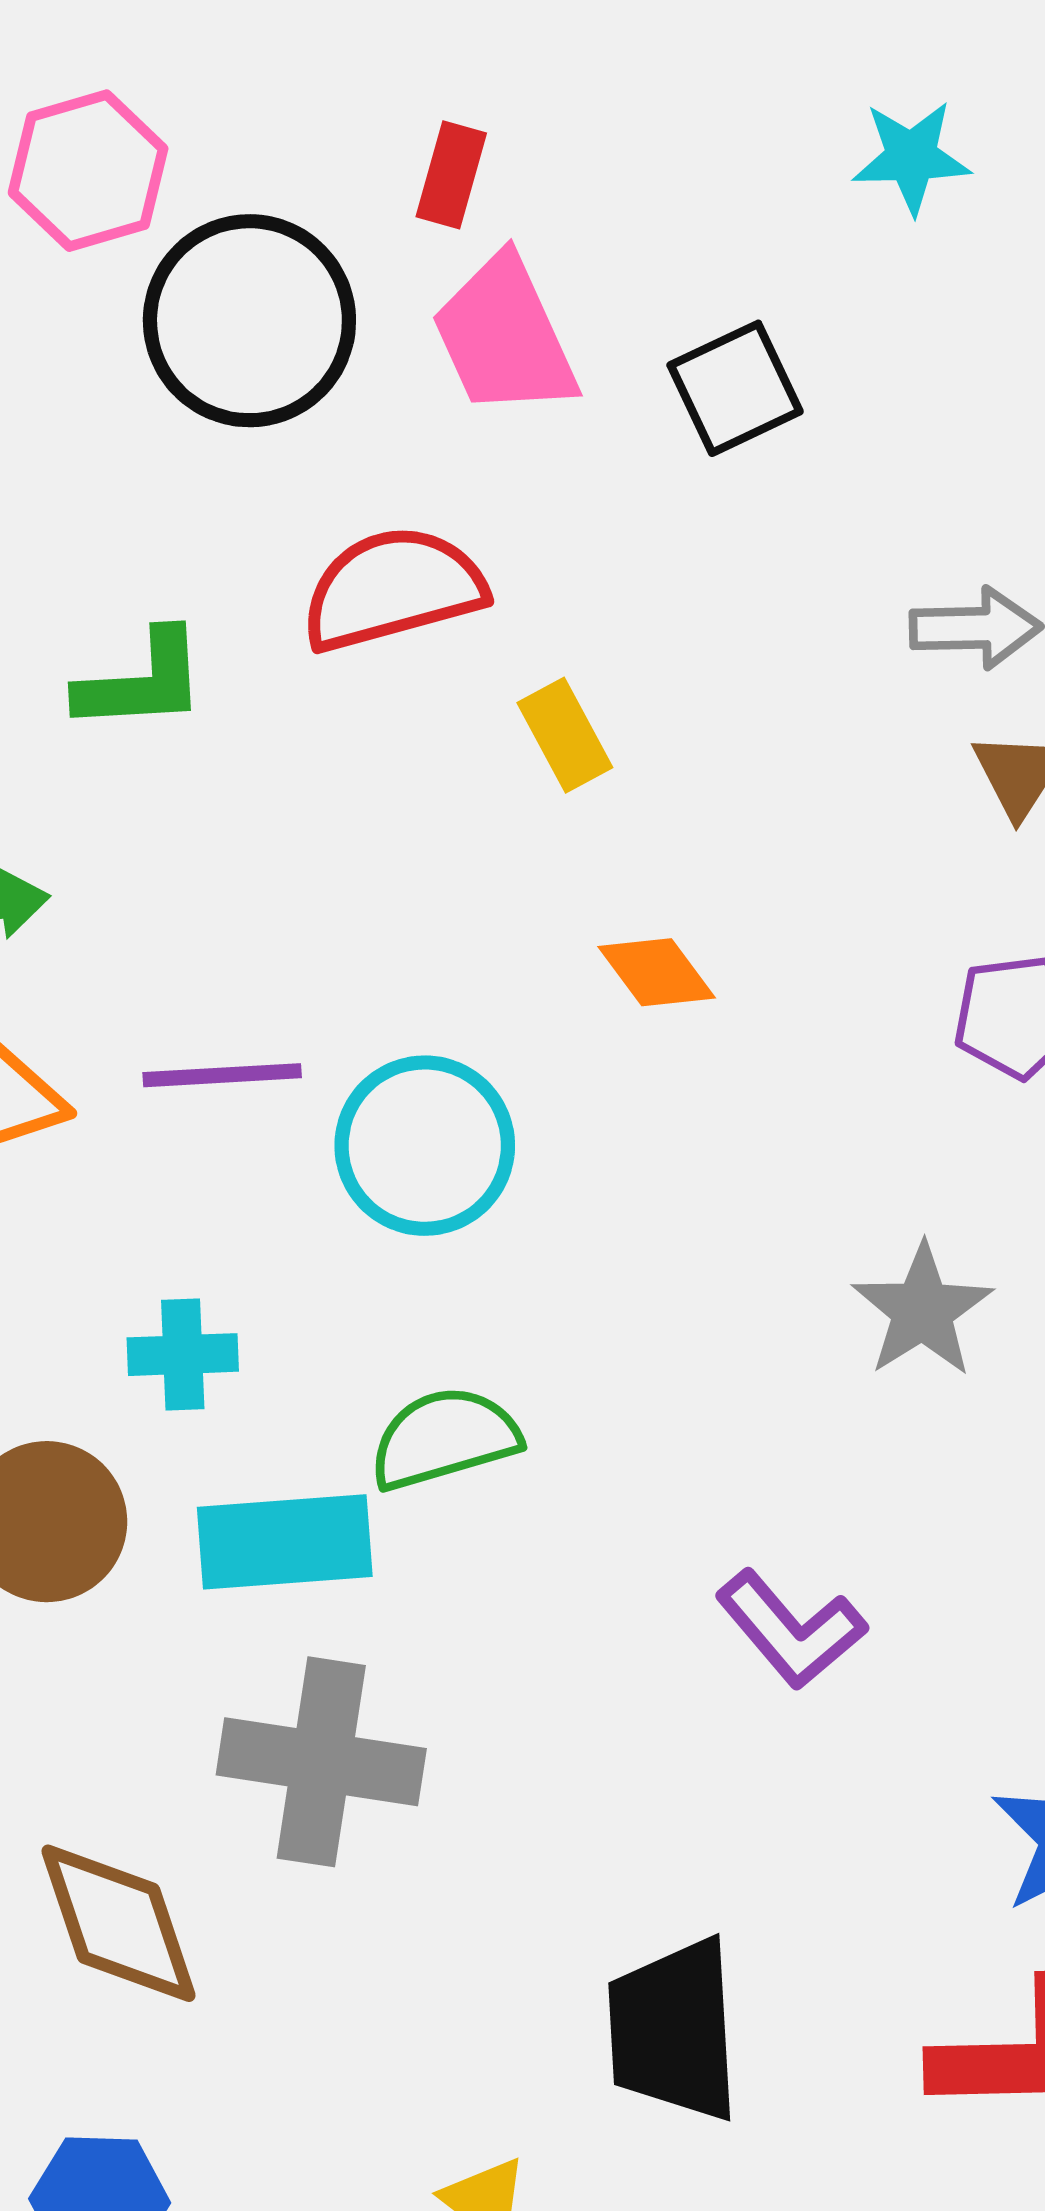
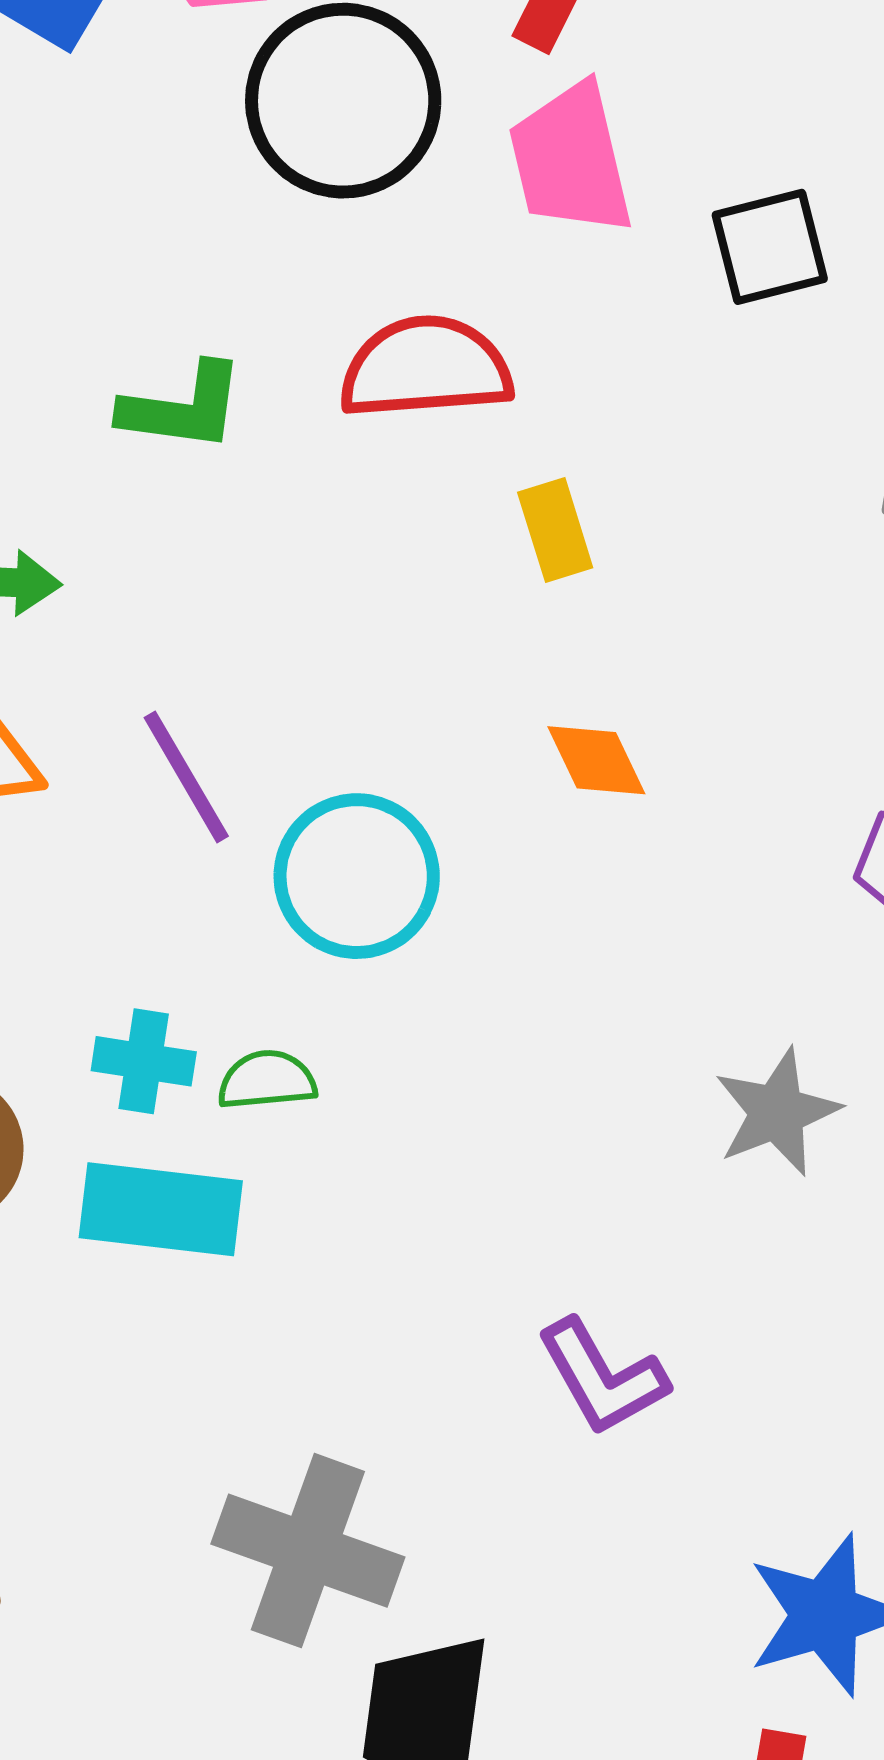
purple line: (222, 1075) -> (186, 777), turned 52
cyan cross: (183, 1355) -> (144, 1061), moved
green semicircle: (444, 1438) -> (267, 1080), moved, size x0.7
gray cross: (321, 1762) -> (308, 1551), moved

